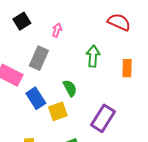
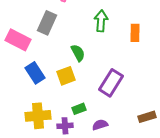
blue rectangle: (36, 98) -> (35, 73), moved

